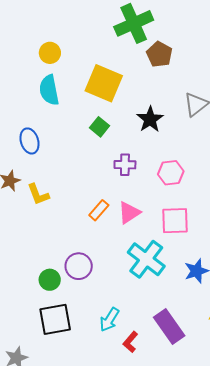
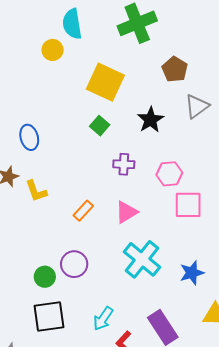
brown pentagon: (159, 54) -> (175, 69), moved
cyan semicircle: (49, 90) -> (72, 24), moved
orange rectangle: (99, 210) -> (83, 211), moved
pink square: (175, 221) -> (188, 205), moved

